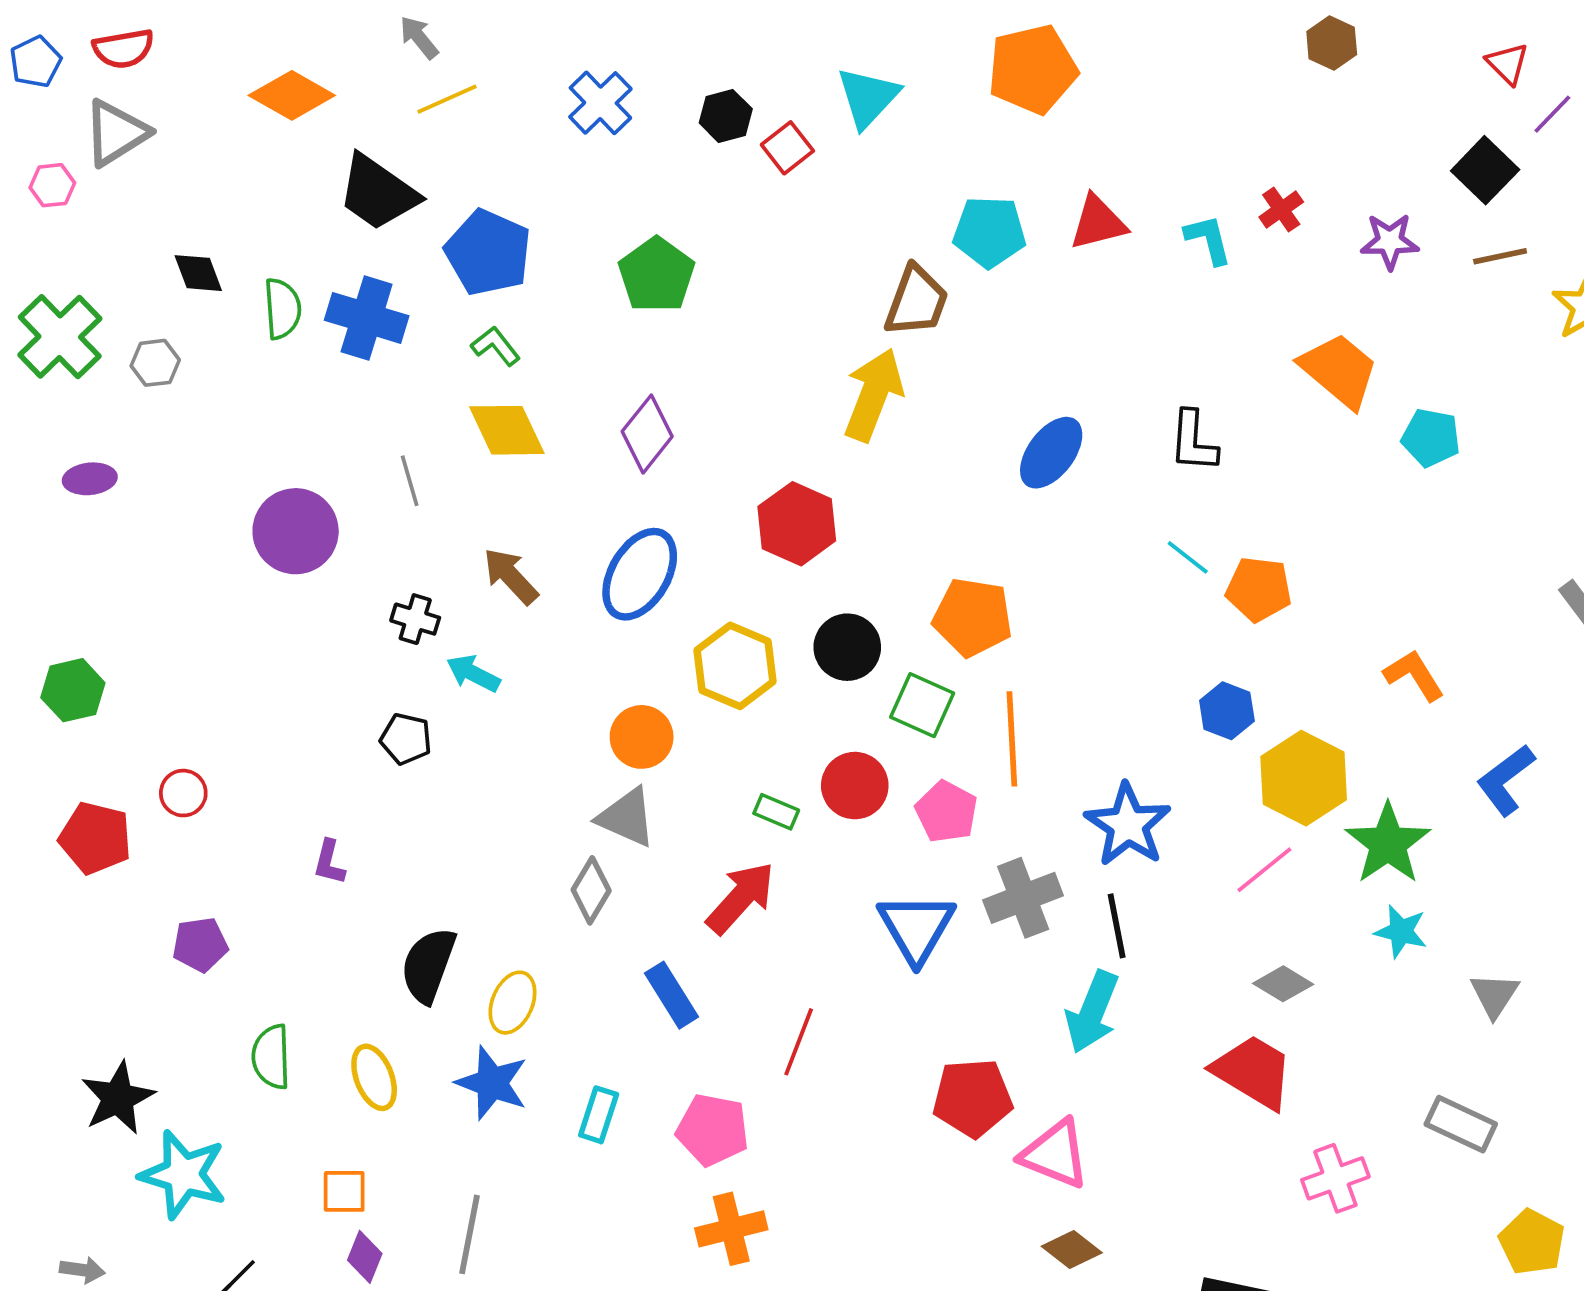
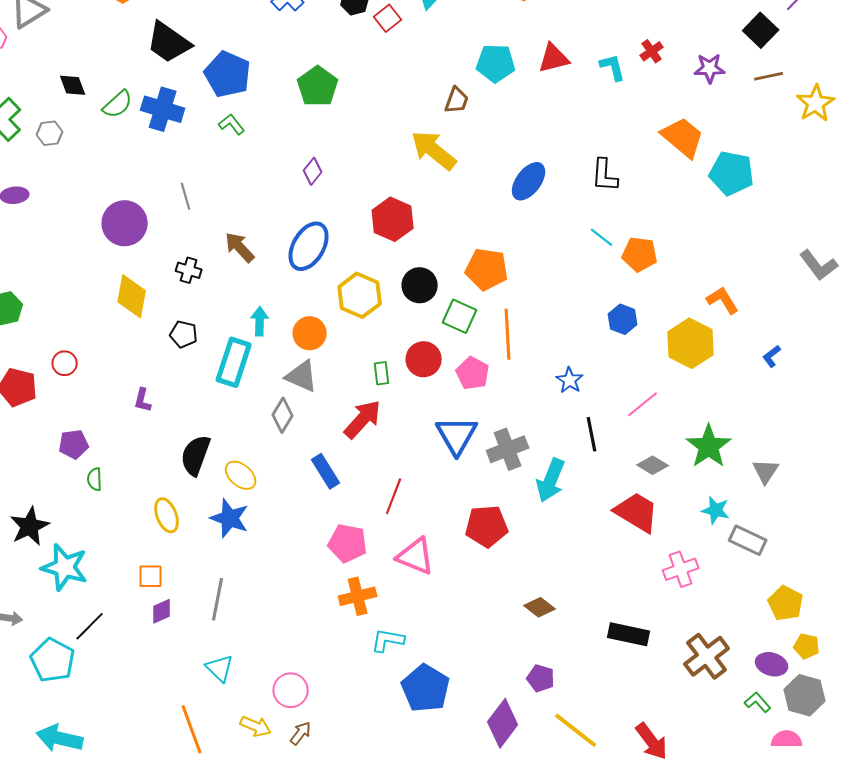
brown trapezoid: (916, 301) -> (457, 100), size x0.7
green semicircle: (282, 309) -> (118, 104), turned 52
yellow arrow: (873, 395) -> (434, 150), turned -72
yellow diamond: (507, 430) -> (132, 296), moved, turned 36
purple diamond: (647, 434) -> (313, 171), size x0.7
cyan pentagon: (1431, 438) -> (732, 173), size x1.4
cyan arrow: (473, 673) -> (260, 321), moved, turned 64
yellow hexagon: (1304, 778) -> (691, 343), moved
blue L-shape: (1506, 780) -> (772, 356), size x0.6
green rectangle: (776, 812) -> (382, 373), turned 60
blue star: (1128, 825) -> (570, 380), size x0.6
green star: (1388, 844) -> (709, 446), moved
gray cross: (1023, 898) -> (508, 449), moved
black line: (1117, 926) -> (592, 434), moved
cyan star: (1401, 931) -> (716, 510), moved
yellow ellipse: (512, 1003) -> (241, 475), turned -72
green semicircle: (271, 1057) -> (95, 479), moved, size x0.7
cyan rectangle: (599, 1115) -> (234, 362), moved, size x1.6
pink triangle: (1055, 1154) -> (416, 556), moved
purple diamond: (365, 1257) -> (162, 611), turned 44

